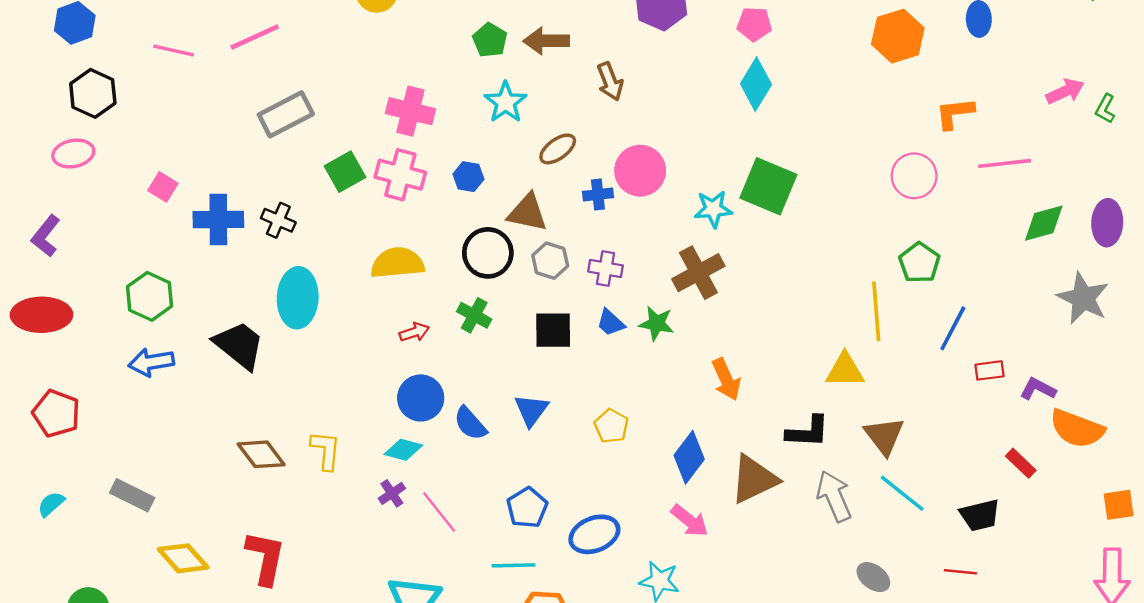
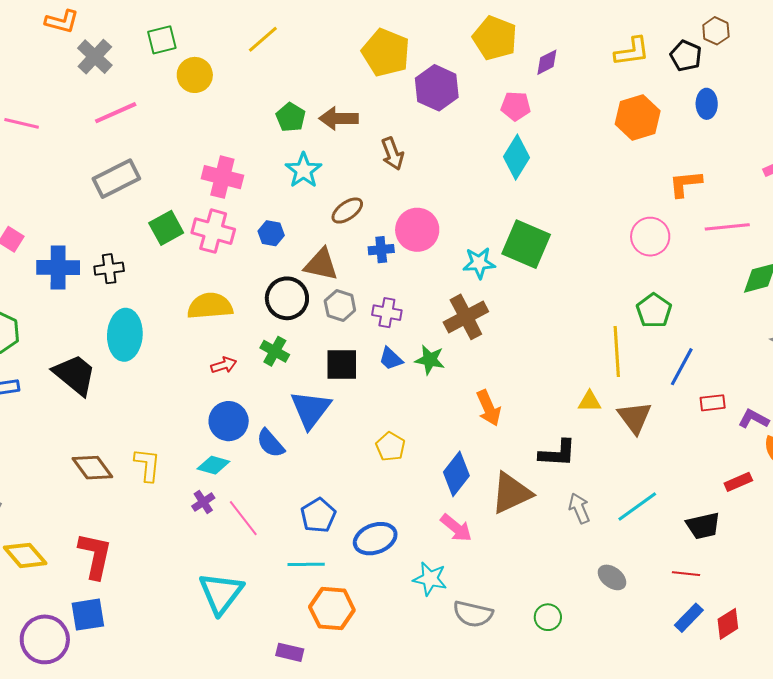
pink line: (255, 37) -> (116, 113), moved
black cross: (278, 220) -> (109, 269), turned -32
yellow triangle: (845, 370) -> (590, 401), size x0.7
blue triangle: (531, 410) -> (311, 409), moved, size x1.4
brown triangle: (884, 436) -> (635, 418), moved
red rectangle: (1021, 463) -> (738, 482), turned -68
cyan line: (902, 493) -> (637, 507), turned -75
gray arrow: (834, 496) -> (579, 508), size x0.7

